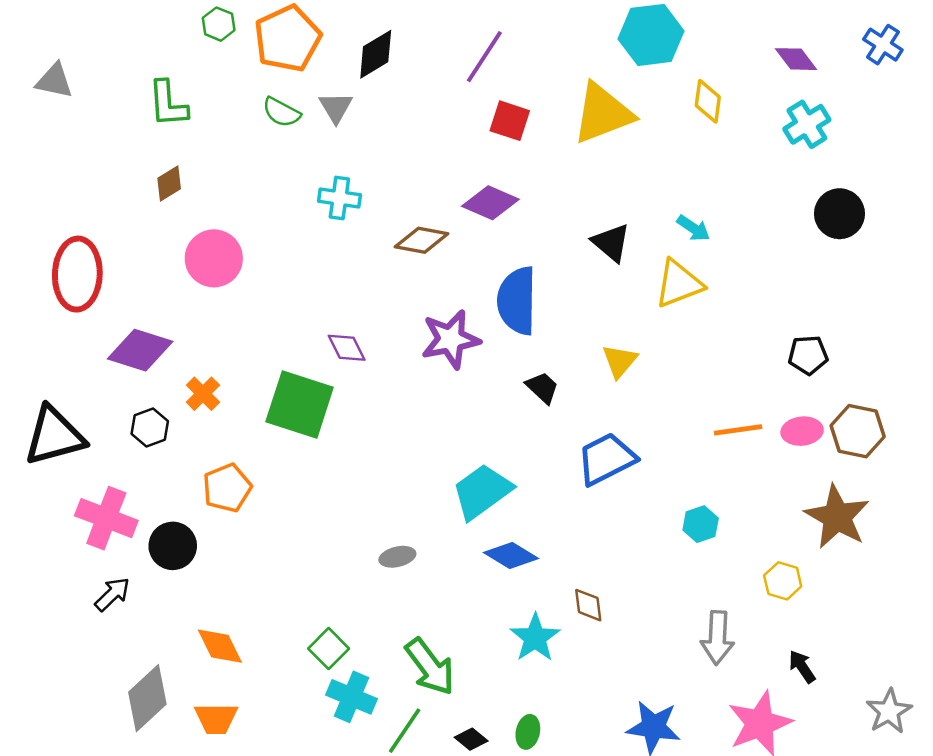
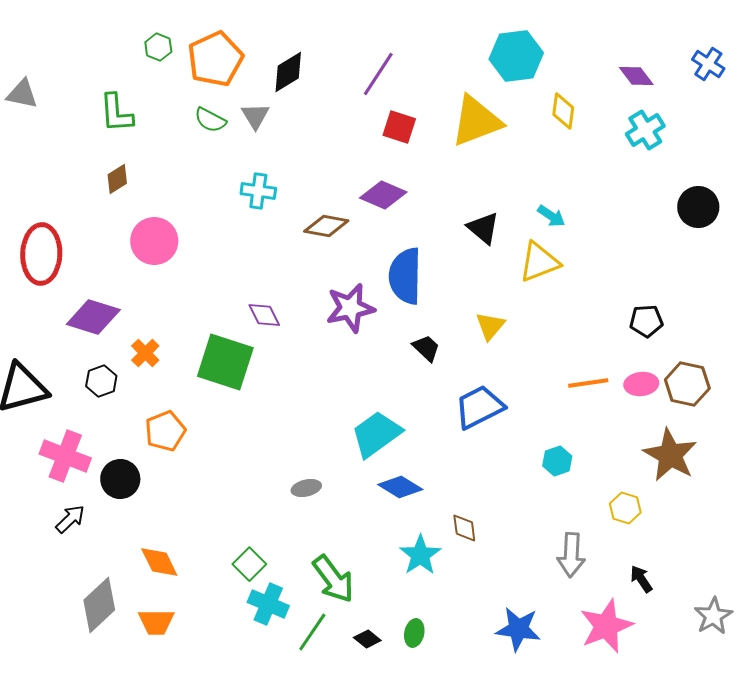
black circle: (839, 214) -> (698, 207), moved

